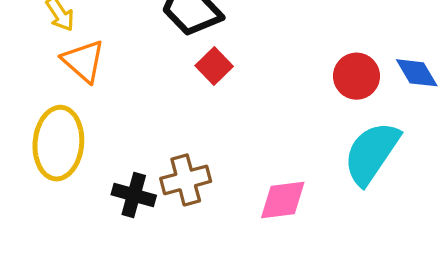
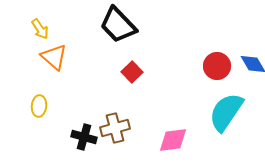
red square: (214, 66) -> (132, 72), moved
yellow ellipse: (58, 143) -> (39, 106), size x0.5

